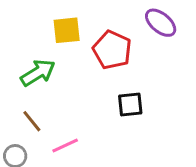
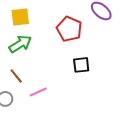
yellow square: (67, 30) -> (20, 17), moved

